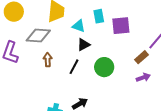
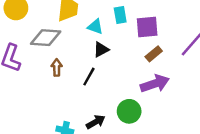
brown rectangle: (142, 57) -> (154, 54), moved
green circle: (104, 67) -> (129, 111), moved
purple arrow: (143, 78) -> (155, 84), moved, size x1.6

